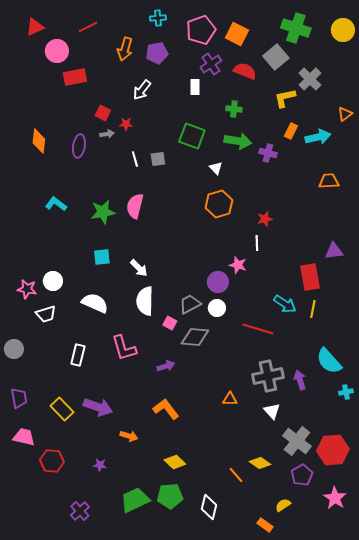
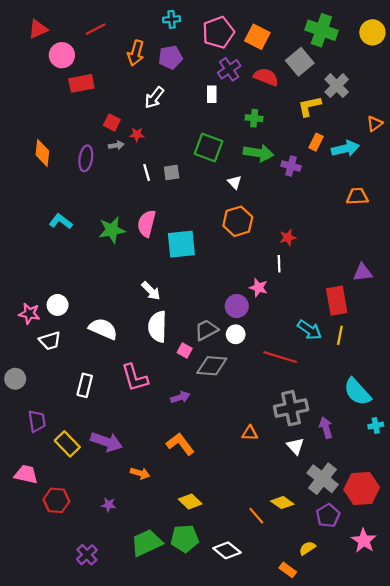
cyan square: (102, 257) -> (181, 244), moved, size x1.6
purple arrow: (300, 380) -> (326, 428), moved
purple trapezoid: (19, 398) -> (37, 421), moved
white diamond: (209, 507) -> (227, 550), turned -65

